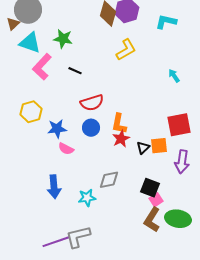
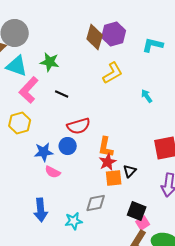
cyan arrow: (174, 76) -> (147, 96), moved
yellow hexagon: (31, 112) -> (20, 123), moved
blue circle: (91, 128) -> (68, 146), moved
orange square: (159, 146) -> (114, 178), moved

